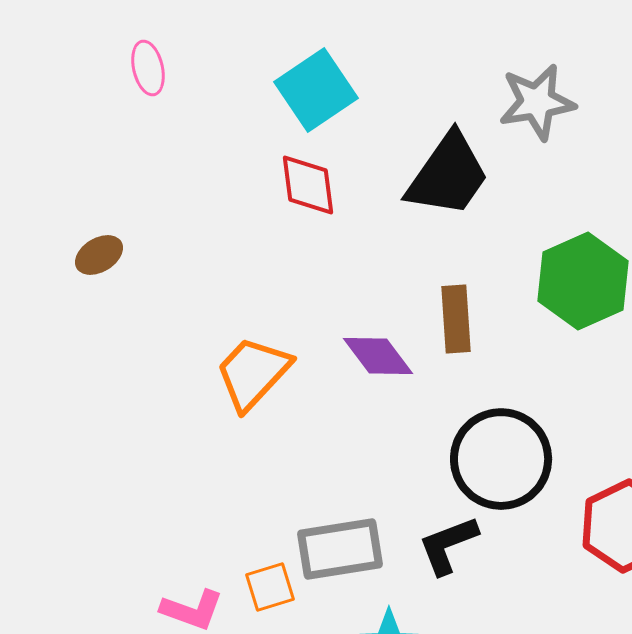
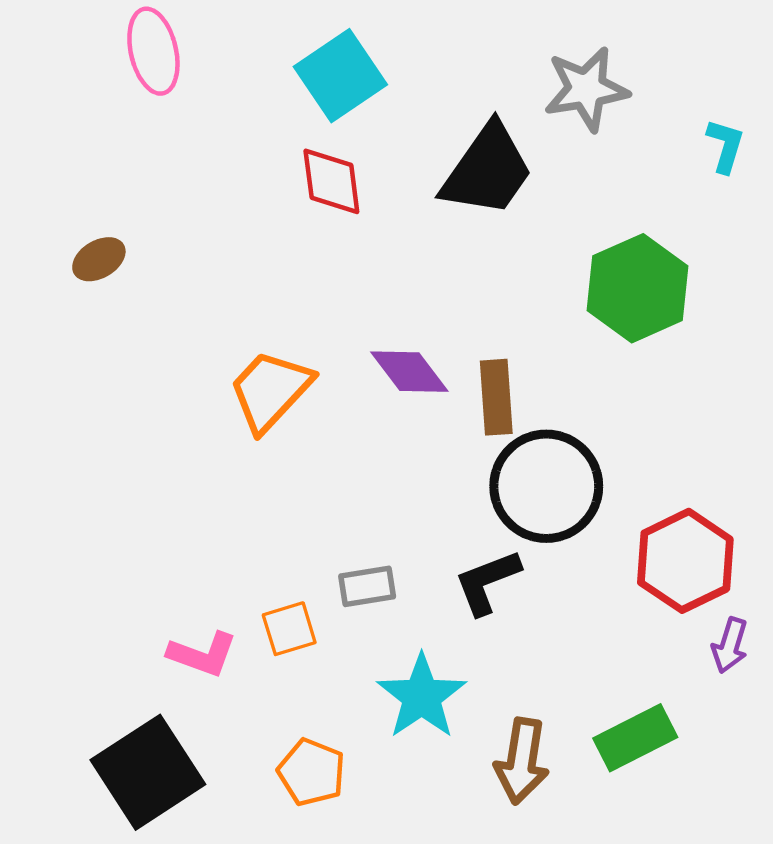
pink ellipse: (148, 68) -> (153, 51), size x1.4
brown rectangle: (456, 319) -> (496, 397), moved
gray rectangle: (340, 549) -> (367, 586), size x0.6

